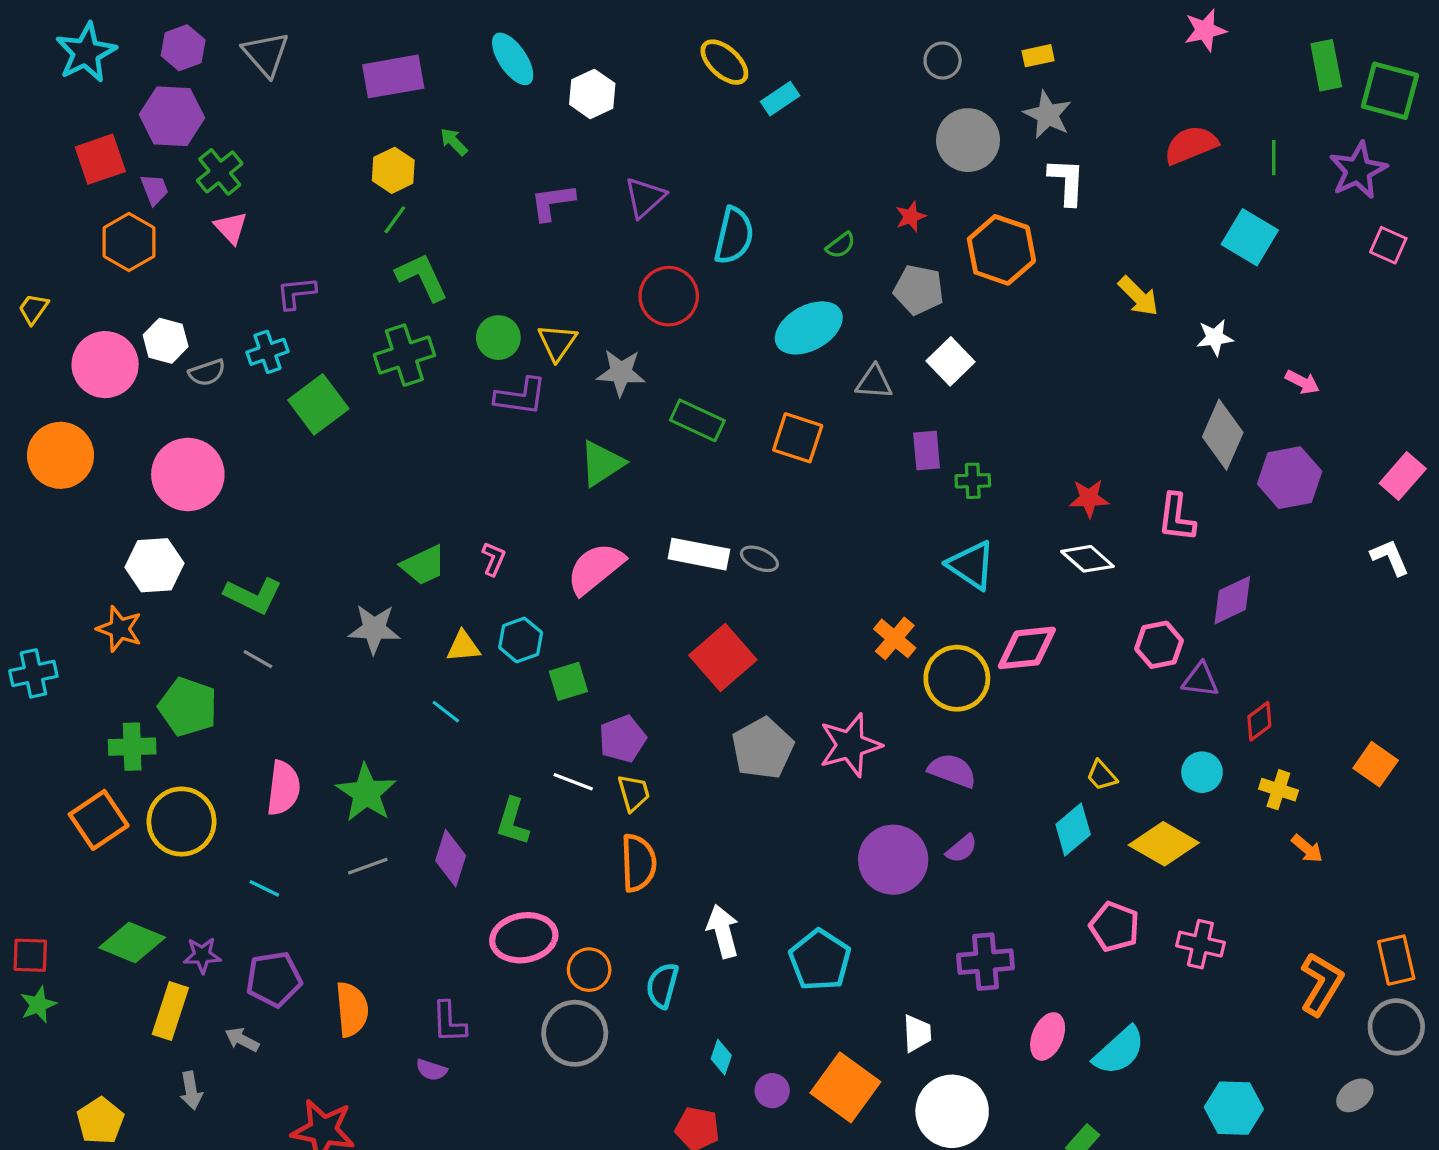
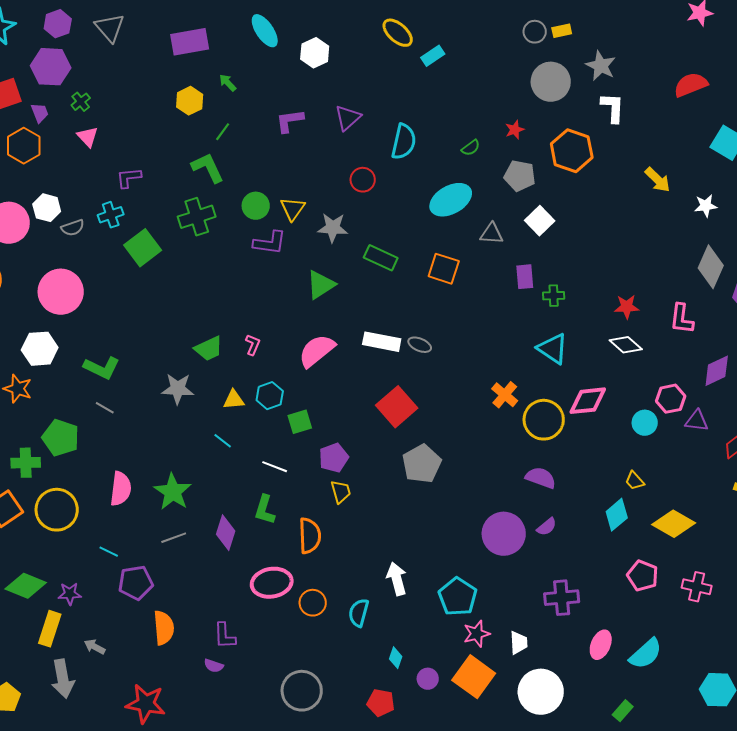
yellow rectangle: (1038, 56) -> (562, 31), moved
green cross: (220, 172) -> (81, 102), size x0.7
green line: (395, 220) -> (223, 132), moved
red circle: (669, 296) -> (363, 180), size x0.7
pink star: (850, 745) -> (477, 634), moved, size x0.7
cyan circle: (1202, 772) -> (645, 423), moved
white line: (573, 782) -> (275, 467), moved
orange semicircle: (638, 863) -> (310, 536), moved
purple pentagon: (274, 979) -> (136, 583), moved
gray circle: (575, 1033) -> (302, 691), moved
gray arrow: (191, 1091) -> (63, 679), size x1.6

